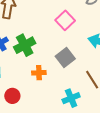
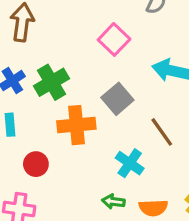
orange cross: (39, 73) -> (76, 125), size x1.6
cyan cross: (71, 98) -> (130, 163), turned -30

